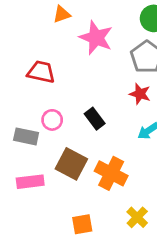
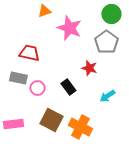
red star: (140, 94) -> (89, 68), moved
gray rectangle: (26, 136) -> (18, 78), moved
pink rectangle: (30, 182) -> (13, 124), moved

